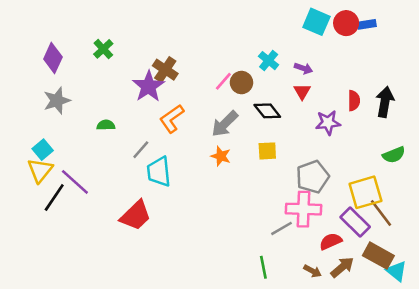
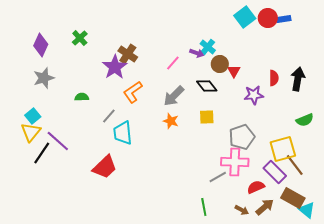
cyan square: (316, 22) -> (245, 17), turned 30
purple arrow: (303, 68) -> (197, 53), moved
brown circle: (241, 83) -> (220, 64), moved

